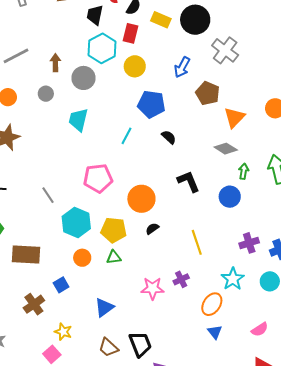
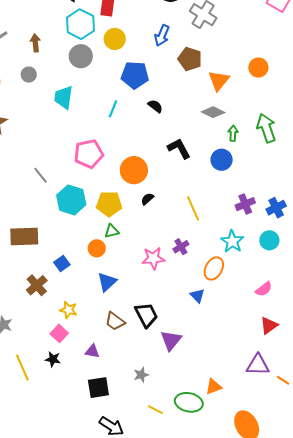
gray circle: (83, 78) -> (81, 56), moved
orange circle: (82, 258) -> (97, 248), moved
blue triangle: (215, 332) -> (197, 296), moved

